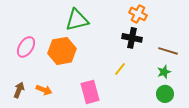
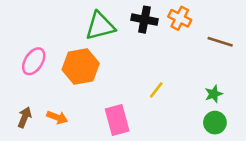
black cross: (132, 38) -> (145, 20), moved
brown line: (168, 51) -> (220, 42), moved

